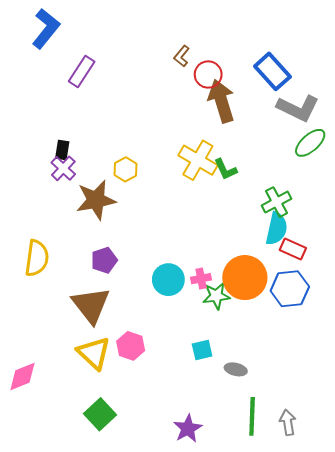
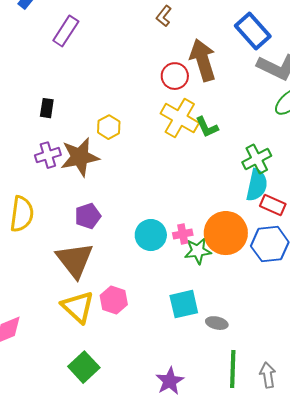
red circle: (208, 74) -> (175, 76), moved
purple cross: (63, 168) -> (48, 155), moved, turned 30
cyan square: (202, 350) -> (184, 304), size x1.4

